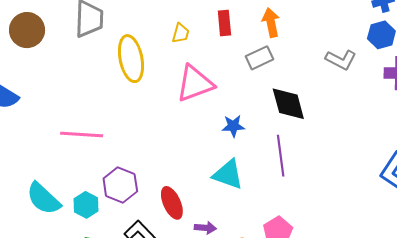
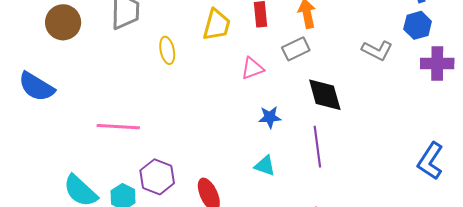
yellow trapezoid: (181, 33) -> (217, 25), size x1.6
yellow ellipse: (131, 59) -> (167, 50), size x0.6
pink triangle: (195, 84) -> (252, 68), moved, size x0.6
cyan triangle: (228, 174) -> (265, 166), size x0.7

